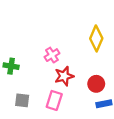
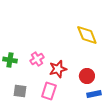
yellow diamond: (96, 38) -> (87, 35), turned -45
pink cross: (52, 55) -> (37, 59), moved

